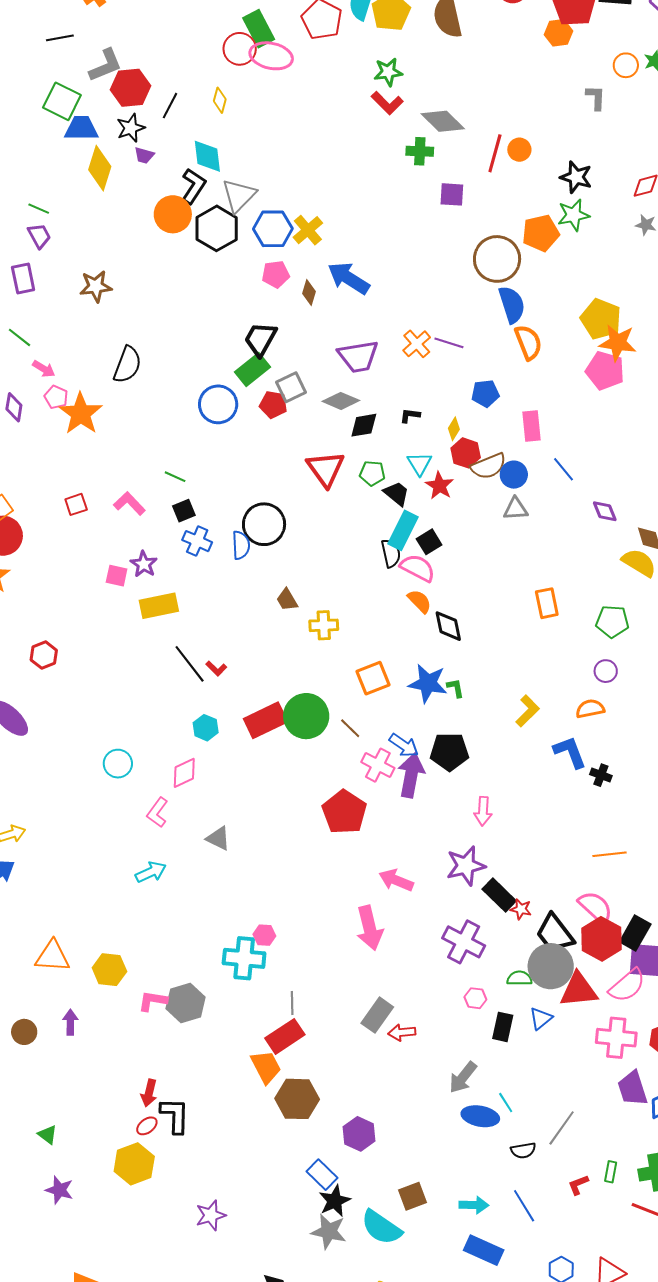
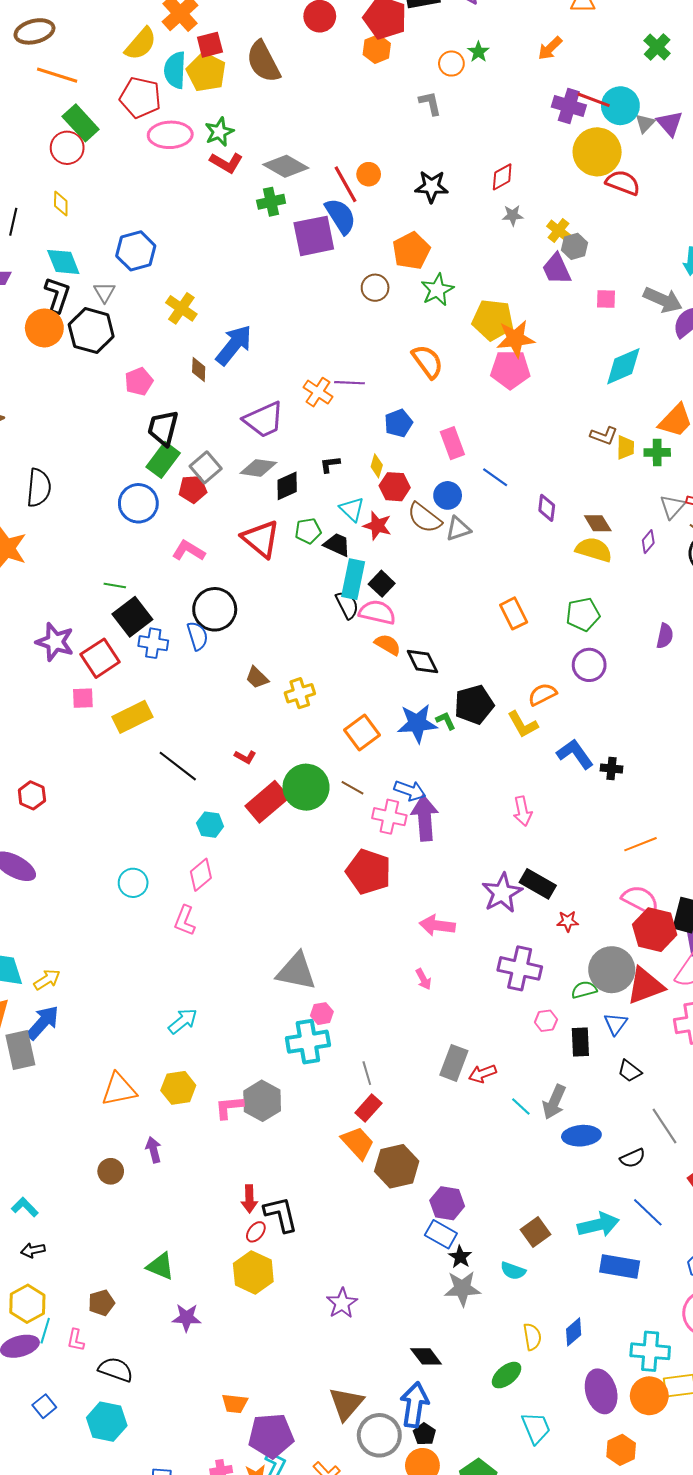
pink ellipse: (271, 56) -> (170, 135), moved
red line: (495, 153) -> (346, 184), turned -30
purple square: (452, 194) -> (314, 236), size x1.6
gray triangle: (239, 195) -> (104, 292), size x0.6
green star: (573, 215) -> (437, 290), moved
blue hexagon: (273, 229) -> (136, 251), moved
brown circle: (497, 259) -> (375, 288), size x0.6
pink pentagon: (276, 274) -> (139, 381), moved
blue arrow: (349, 278) -> (234, 345), turned 111
blue semicircle: (512, 305) -> (340, 216), moved
brown semicircle: (488, 466) -> (424, 518), moved, turned 75
pink L-shape: (129, 503) -> (188, 551), moved
red square: (76, 504) -> (100, 658), moved, size x1.6
black square: (184, 511) -> (132, 617), size x1.6
purple diamond: (605, 511) -> (547, 508), turned 44
purple star: (144, 564) -> (55, 642), moved, size x1.4
red L-shape: (216, 668) -> (245, 757), moved
purple circle: (606, 671) -> (589, 665), size x1.4
orange semicircle: (590, 709) -> (542, 694), moved
yellow L-shape: (528, 711) -> (523, 724), turned 120
black pentagon: (449, 752) -> (474, 705), moved
pink arrow: (483, 811) -> (523, 811), moved
gray triangle: (218, 838) -> (296, 971), moved, size x1.6
cyan arrow: (151, 872) -> (183, 1021), moved
black rectangle: (499, 895) -> (538, 884), moved
pink arrow: (369, 928) -> (423, 979), size x0.5
black trapezoid: (555, 933) -> (630, 1071), moved, size x0.6
red rectangle: (285, 1036) -> (368, 1108), size x0.7
cyan line: (506, 1103) -> (521, 1106), moved
gray line: (562, 1128) -> (664, 1126), turned -54
purple hexagon: (359, 1134) -> (447, 1203), moved
green triangle: (48, 1135) -> (160, 1266), size x1.4
black star: (335, 1201) -> (460, 1257), size x0.7
cyan arrow: (474, 1205) -> (598, 1225), size x1.4
cyan semicircle: (381, 1227) -> (513, 1271), size x0.6

